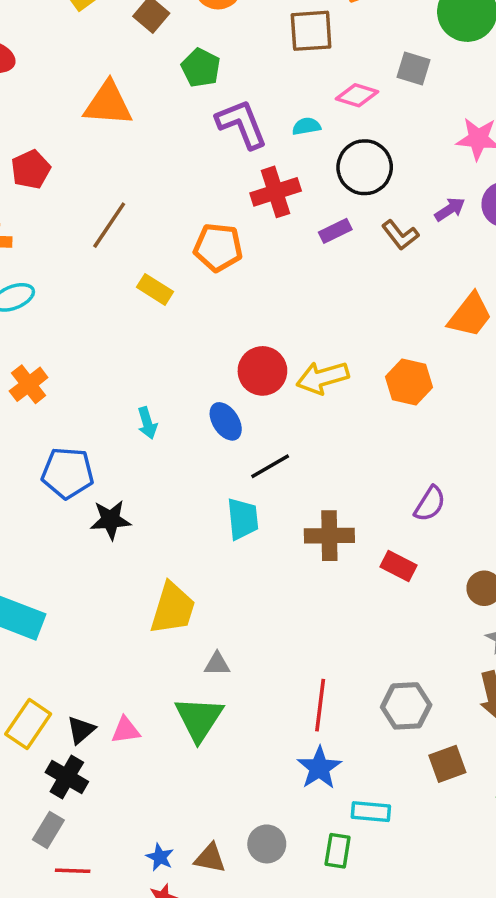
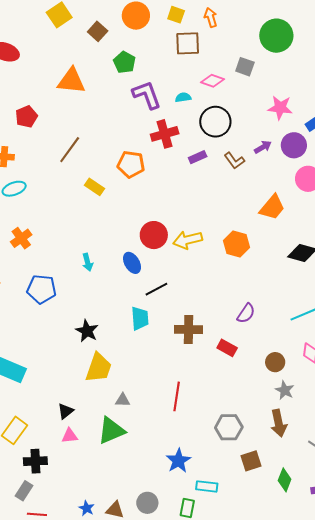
black star: (111, 520) -> (87, 331), moved, turned 30
red line: (320, 705) -> (177, 396), moved
green triangle: (199, 719) -> (111, 431), turned 32
black triangle: (81, 730) -> (66, 411), moved
black cross: (67, 777) -> (35, 461), turned -35

